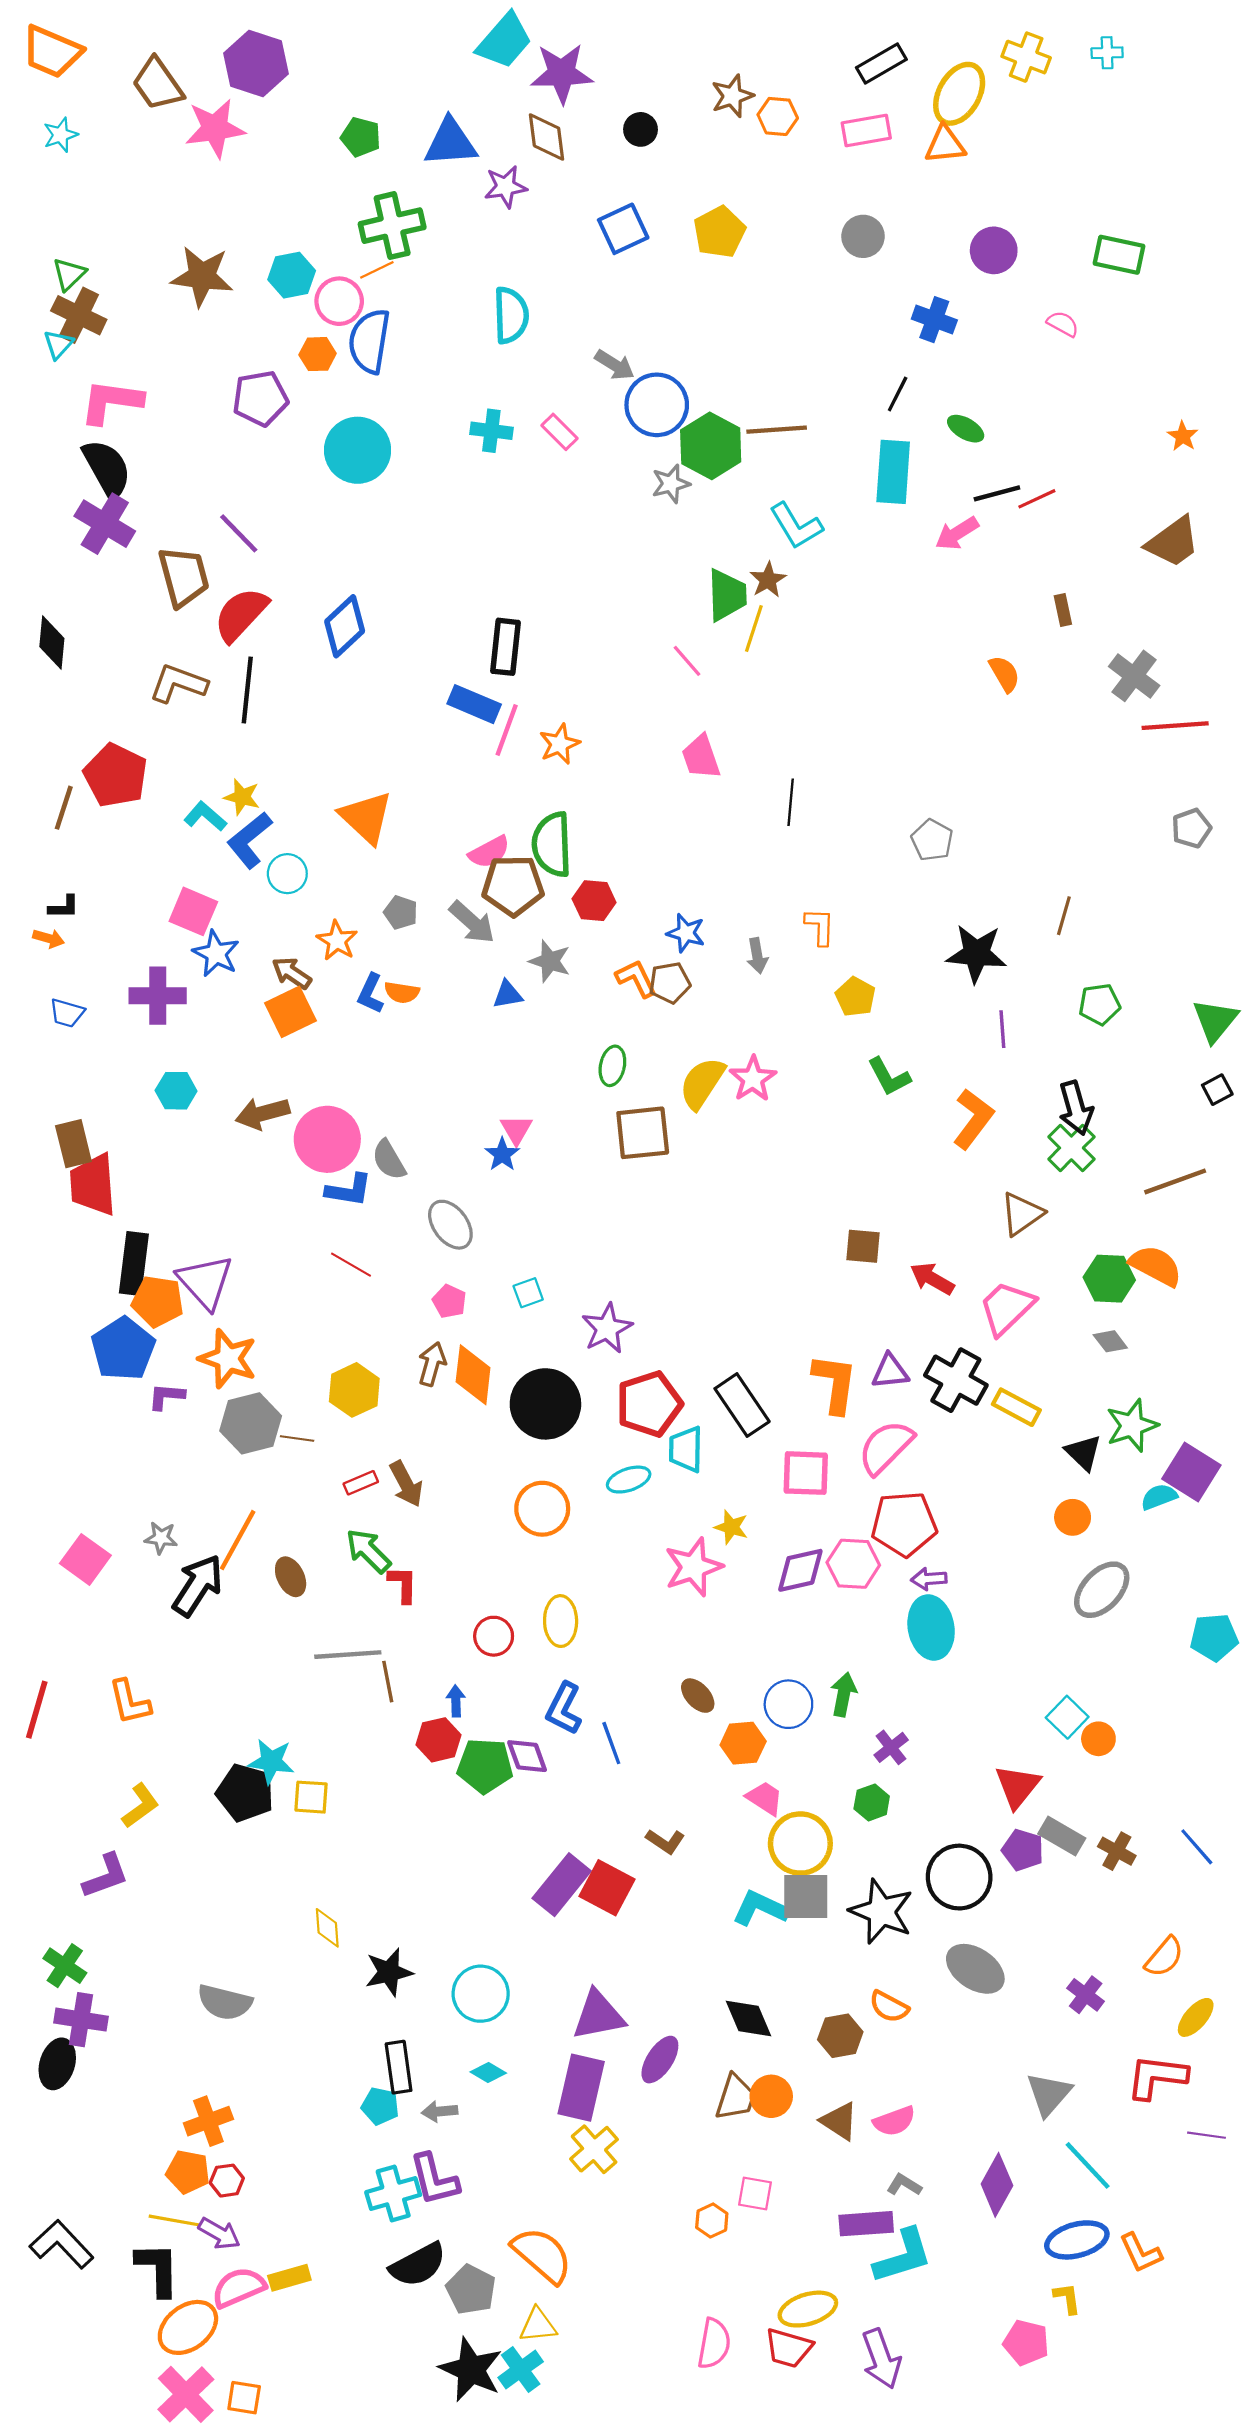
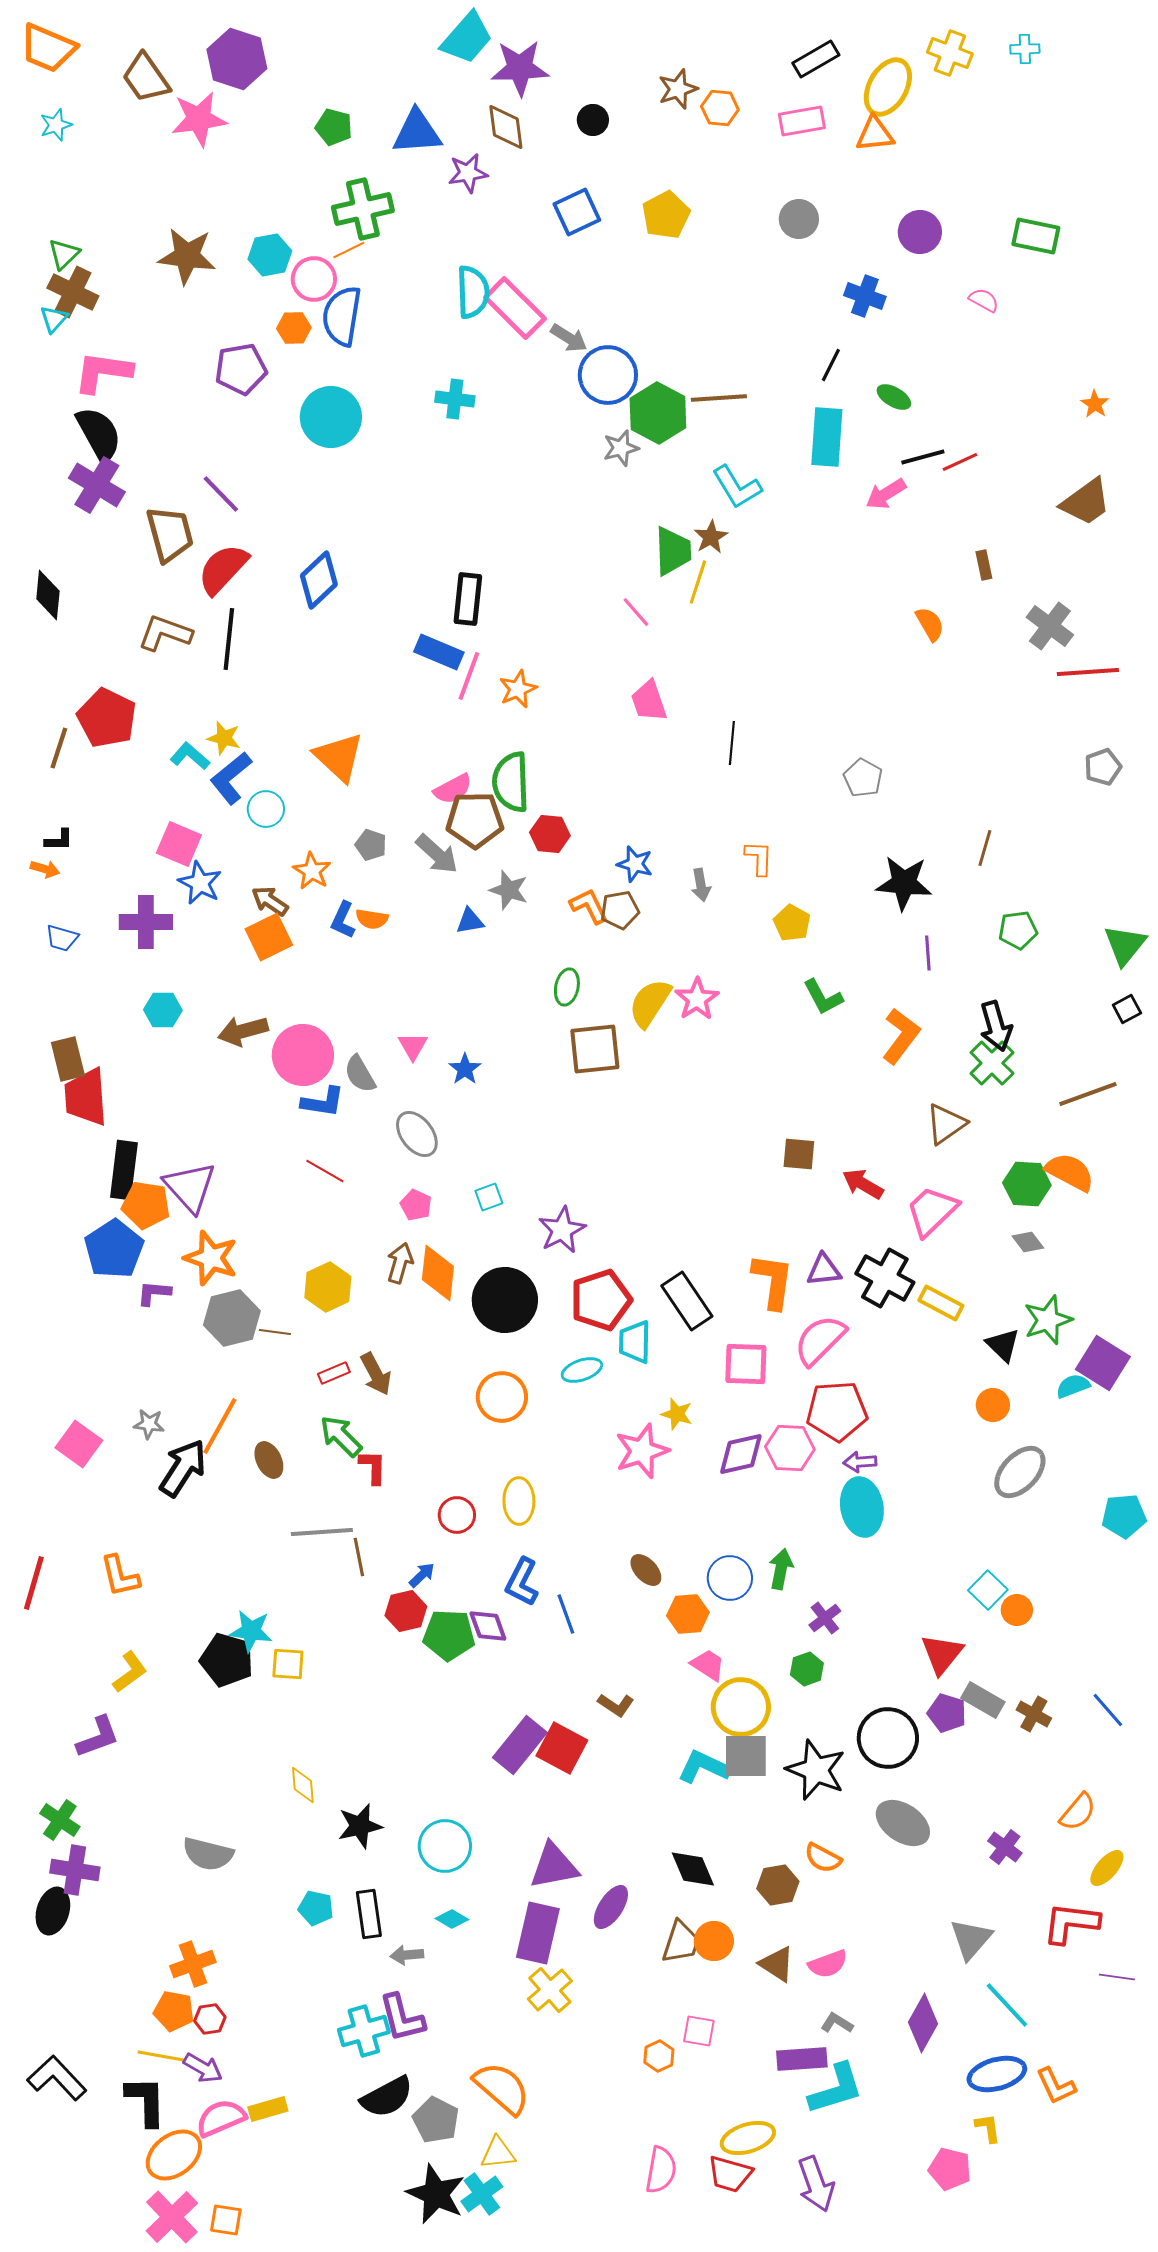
pink rectangle: (559, 432) -> (515, 308), moved, size x1.8
pink triangle: (516, 1130) -> (413, 1046), moved
blue arrow: (456, 1701) -> (422, 1575), turned 48
cyan pentagon: (380, 2106) -> (316, 1908), moved

